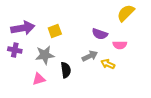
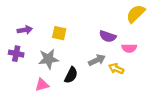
purple arrow: (23, 28) -> (25, 30), size x0.6
yellow square: (55, 31) -> (59, 33), turned 32
black semicircle: (66, 70) -> (71, 75), turned 35

